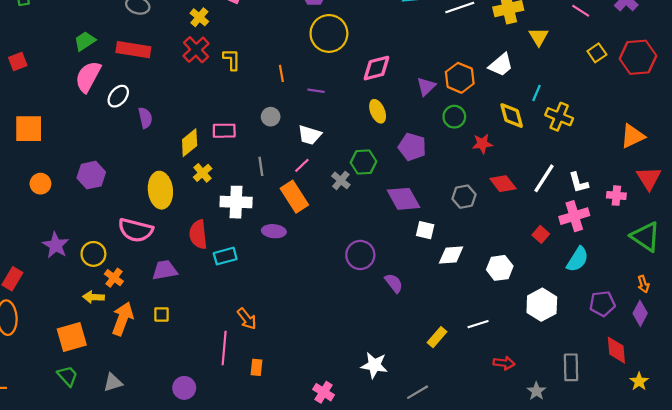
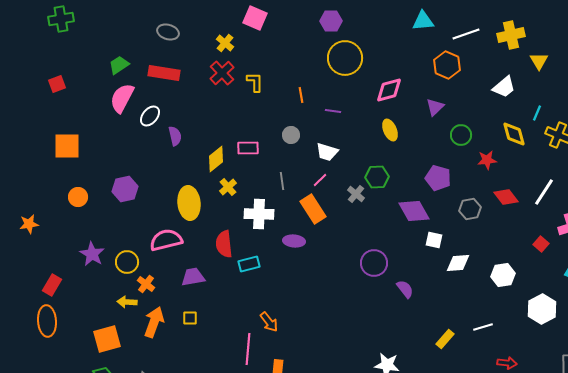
orange hexagon: (460, 78) -> (447, 65), moved
purple pentagon: (412, 147) -> (438, 178), moved
pink semicircle: (136, 230) -> (166, 240), turned 152

